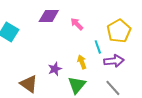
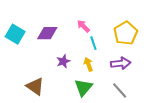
purple diamond: (49, 16) -> (47, 33), moved
cyan line: (98, 47) -> (93, 43), moved
purple star: (55, 69) -> (63, 61), moved

